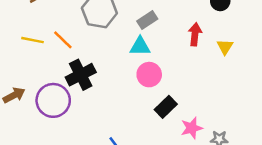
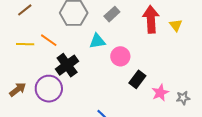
red arrow: (195, 34) -> (151, 19), size x1.5
cyan triangle: (140, 46) -> (97, 41), moved

